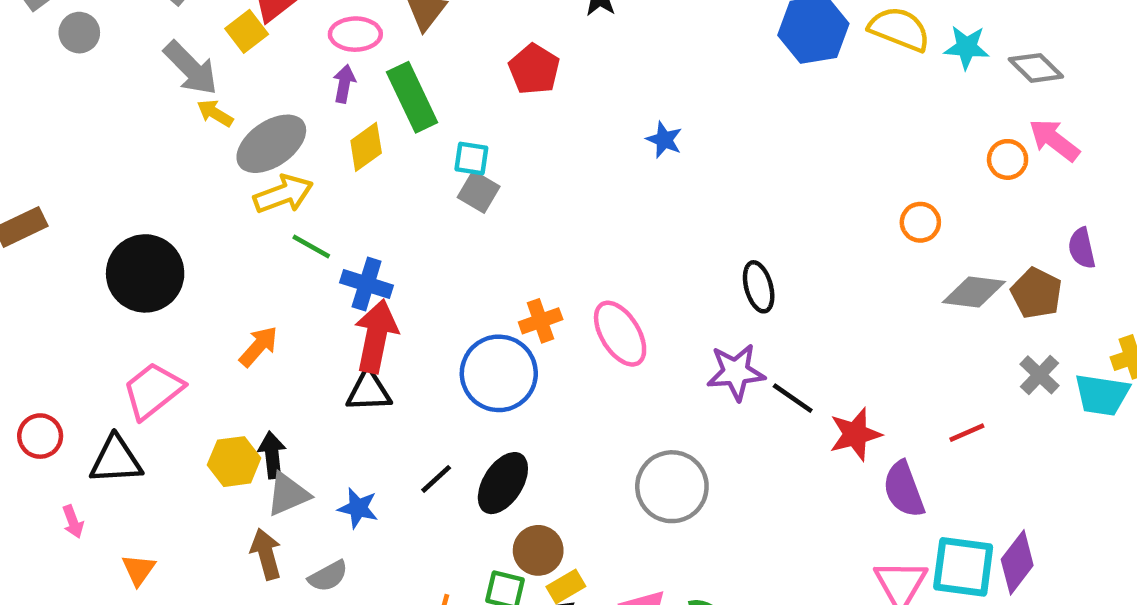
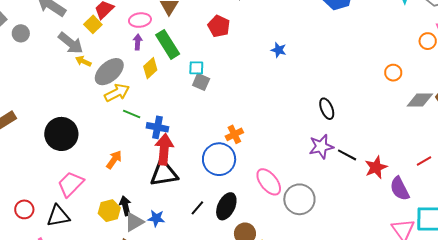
pink ellipse: (620, 334) -> (269, 182), moved
black triangle: (369, 391) -> (164, 173), size x1.4
blue star: (358, 508) -> (156, 218), moved

